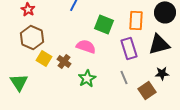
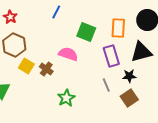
black star: (162, 73) -> (129, 76), moved
green star: (87, 78) -> (66, 98), moved

